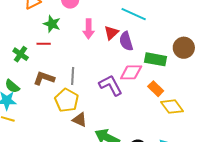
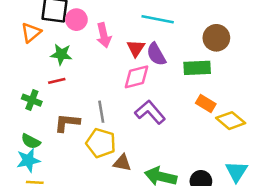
pink arrow: (89, 29) -> (104, 35), moved
brown circle: (184, 48) -> (216, 38), moved
pink diamond: (131, 72) -> (136, 77), moved

